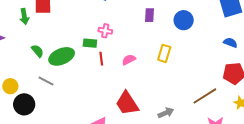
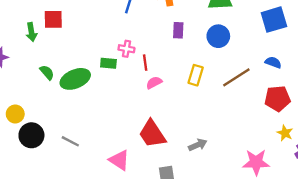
red line: (101, 59) -> (145, 63), moved
gray line: (46, 81) -> (70, 141), moved
brown line: (205, 96) -> (236, 77), moved

